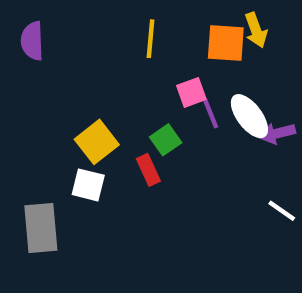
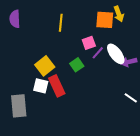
yellow line: (151, 39) -> (61, 23), moved
purple line: (211, 114) -> (98, 53), turned 64
red rectangle: (148, 170) -> (57, 86), moved, size x1.5

